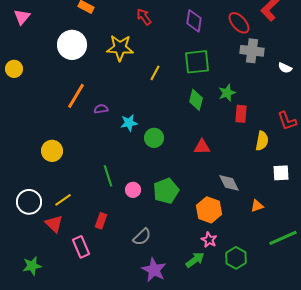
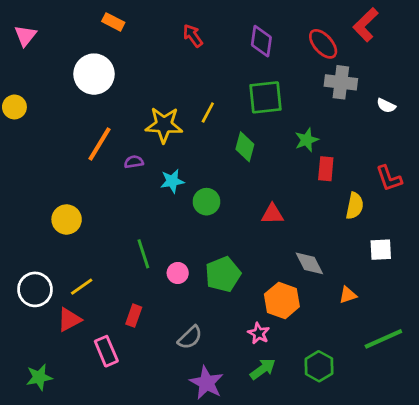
yellow star: (120, 48) -> (164, 125), moved
green diamond: (196, 100) -> (245, 147), moved
red triangle: (54, 224) -> (69, 320), turned 48
pink star: (209, 240) -> (259, 333), moved

